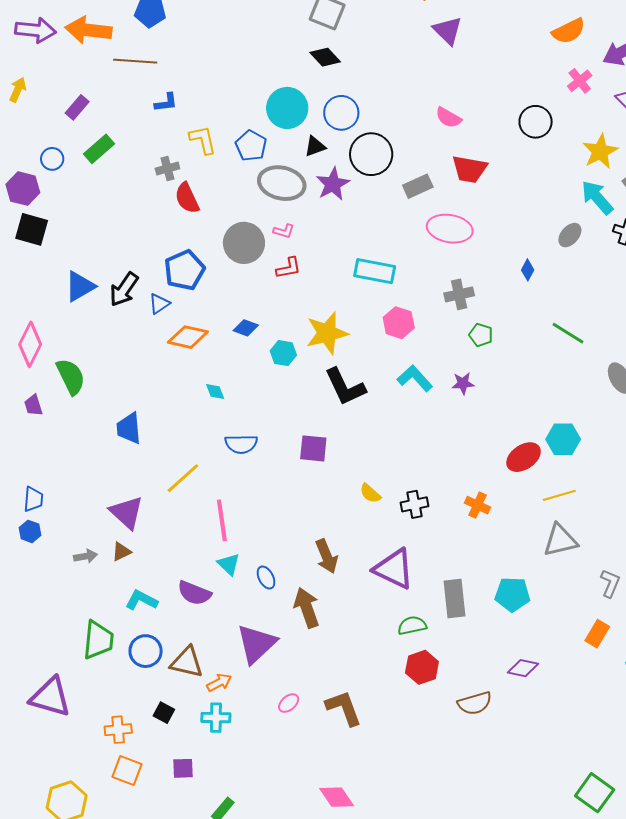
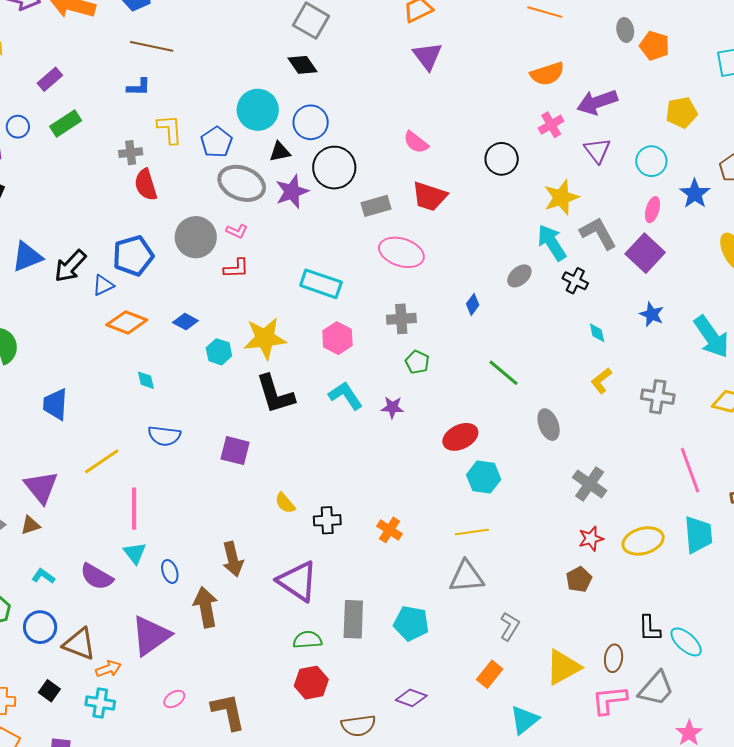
brown line: (135, 61) -> (152, 46), moved
red ellipse: (524, 457) -> (460, 437), moved
cyan L-shape: (141, 600) -> (43, 576), size x0.7

